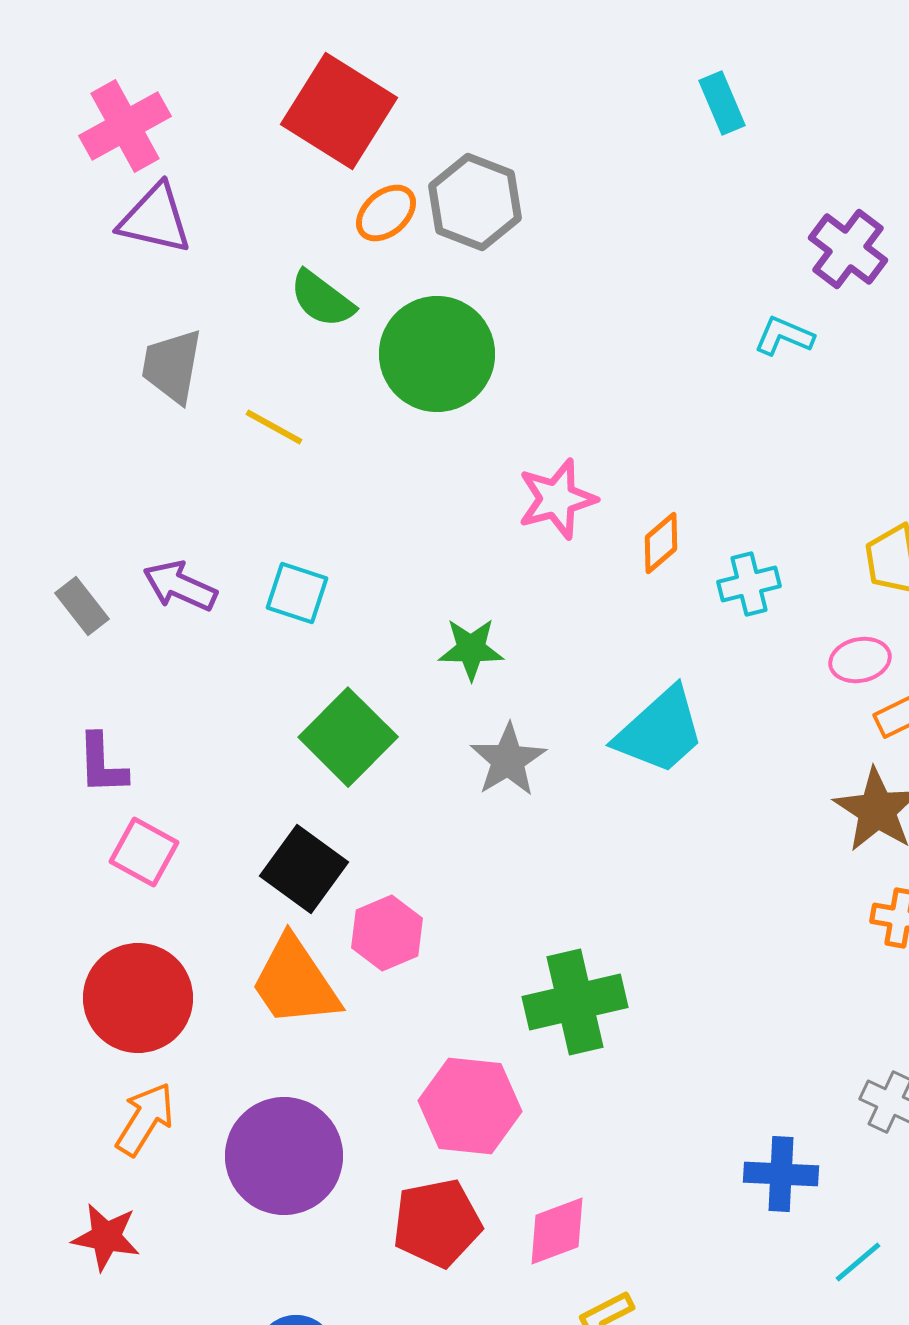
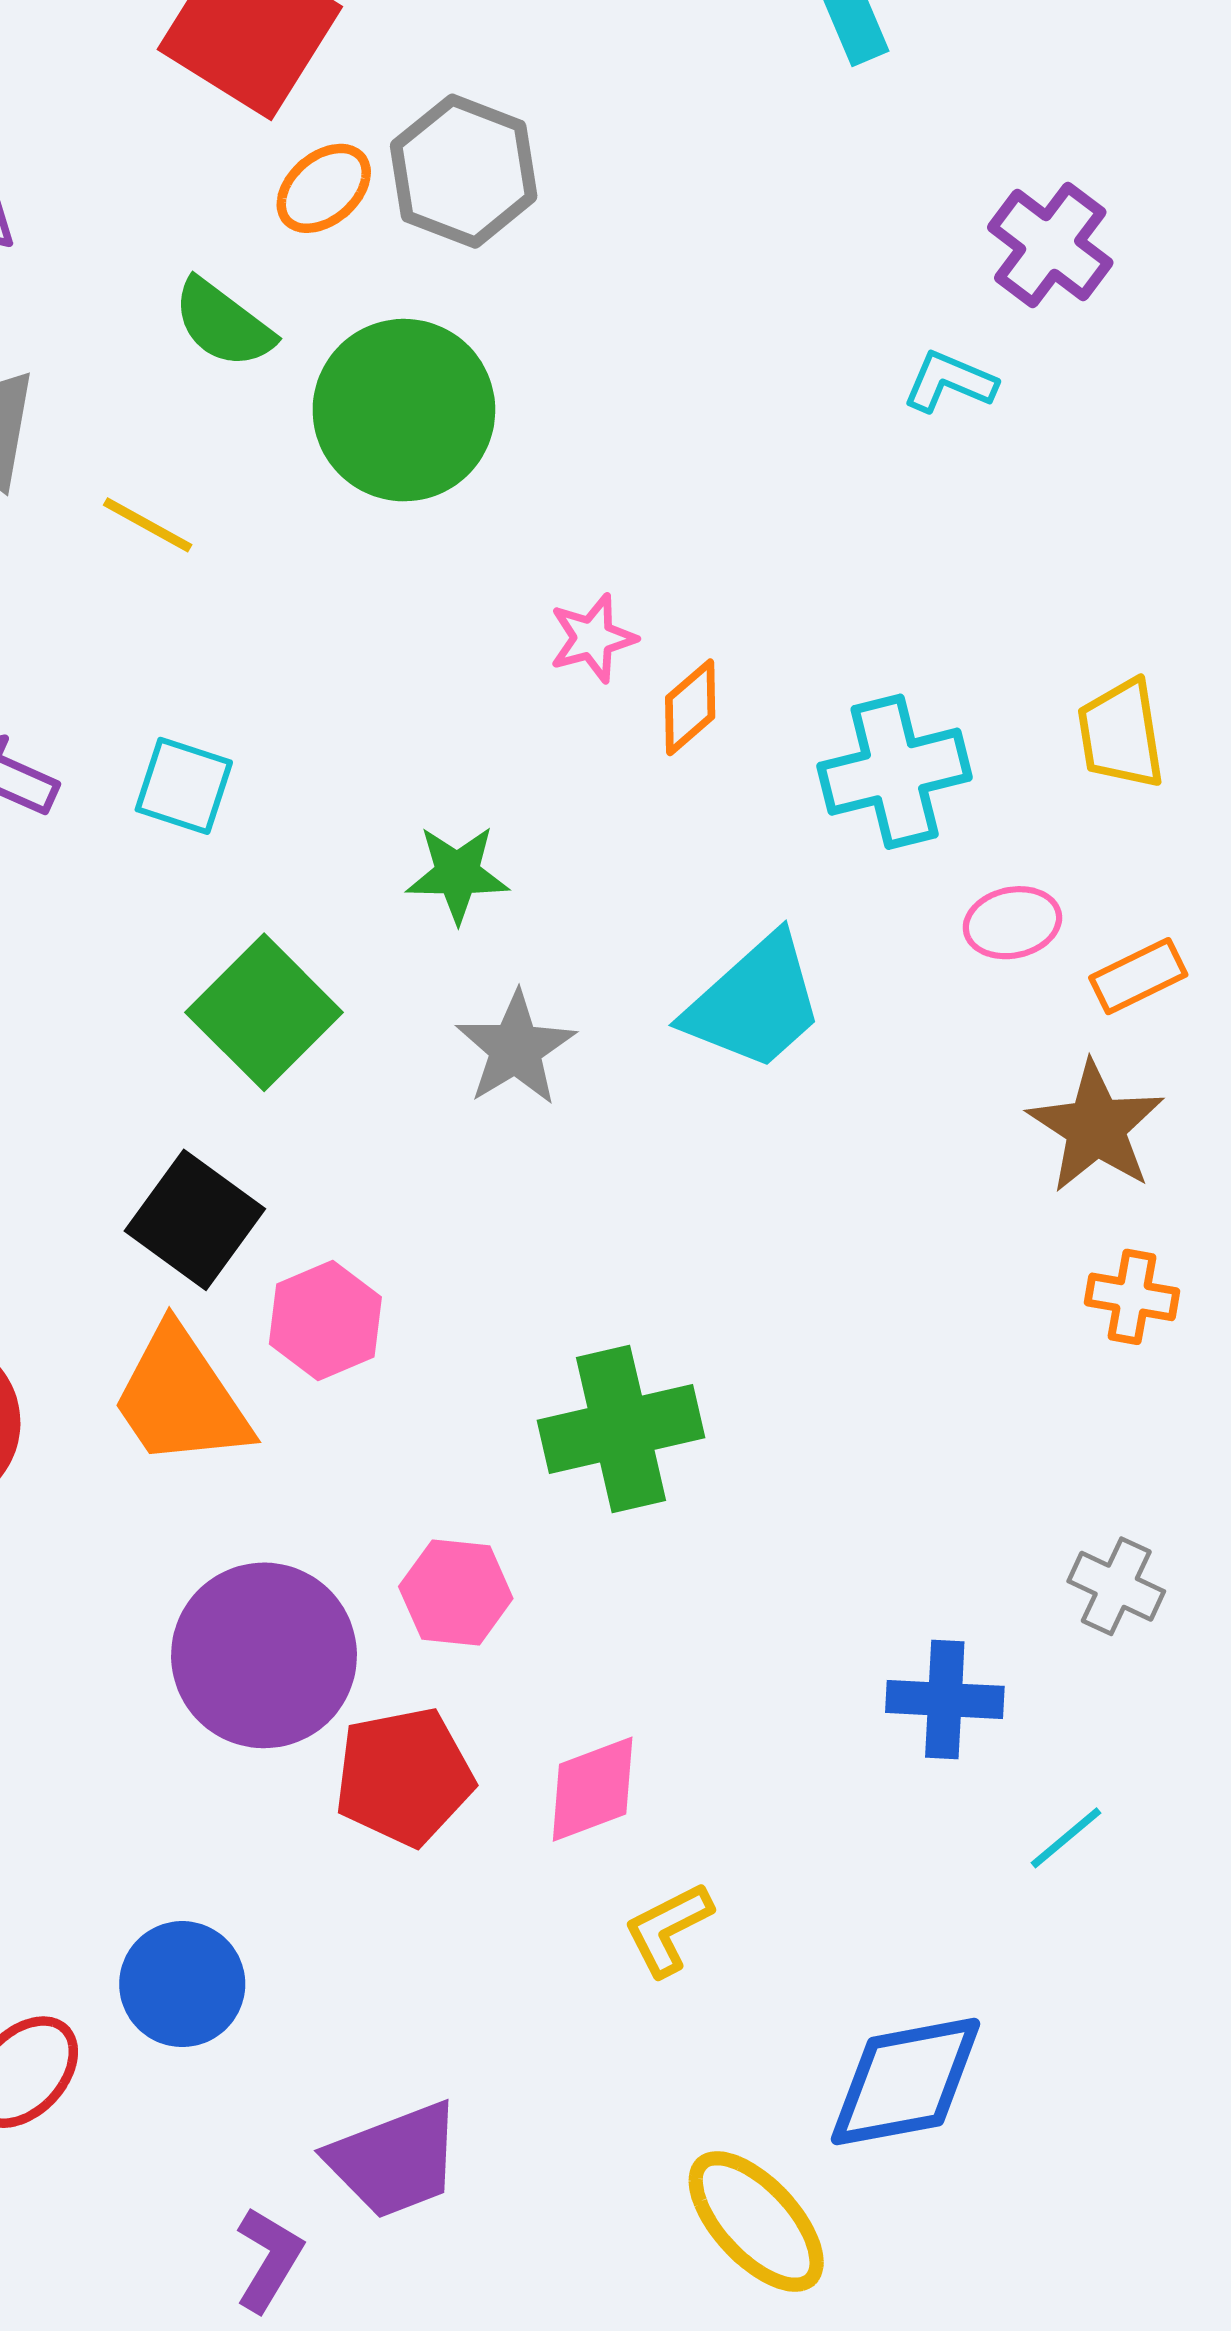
pink star: (557, 499) -> (593, 638), size x0.7
orange diamond: (661, 543) -> (690, 707), moved
cyan cross: (749, 584) -> (895, 772), size x1.5
pink ellipse: (860, 660) -> (1012, 923), moved
pink hexagon: (470, 1106) -> (456, 1593), size x0.7
purple circle: (284, 1156) -> (264, 1655), moved

